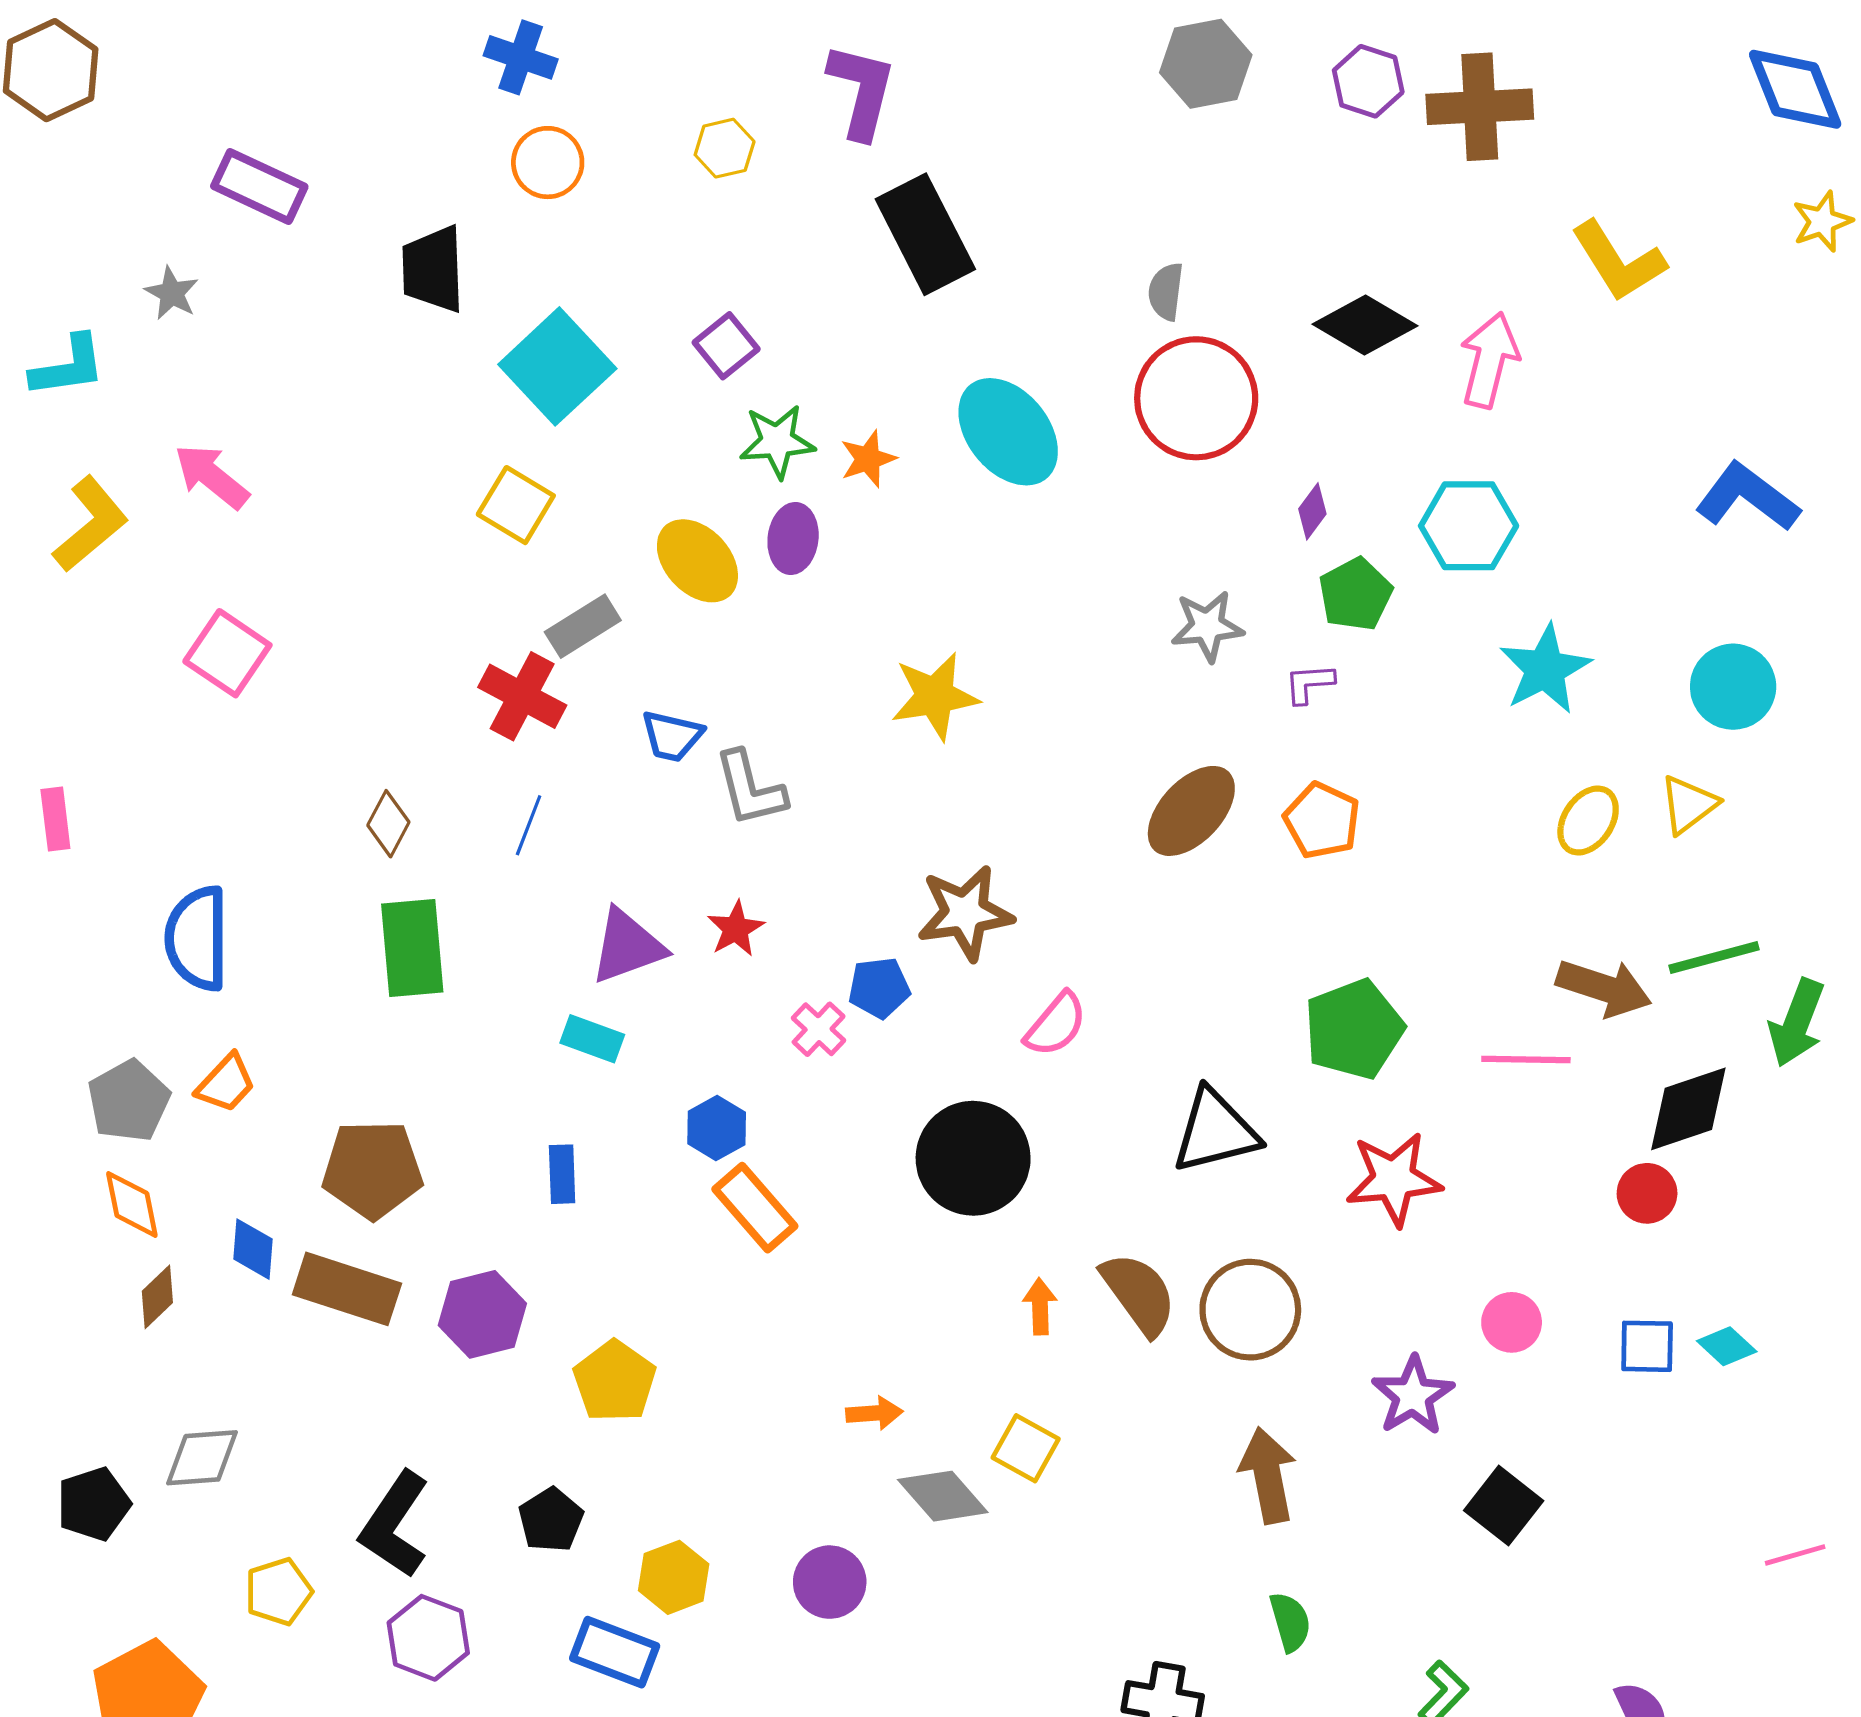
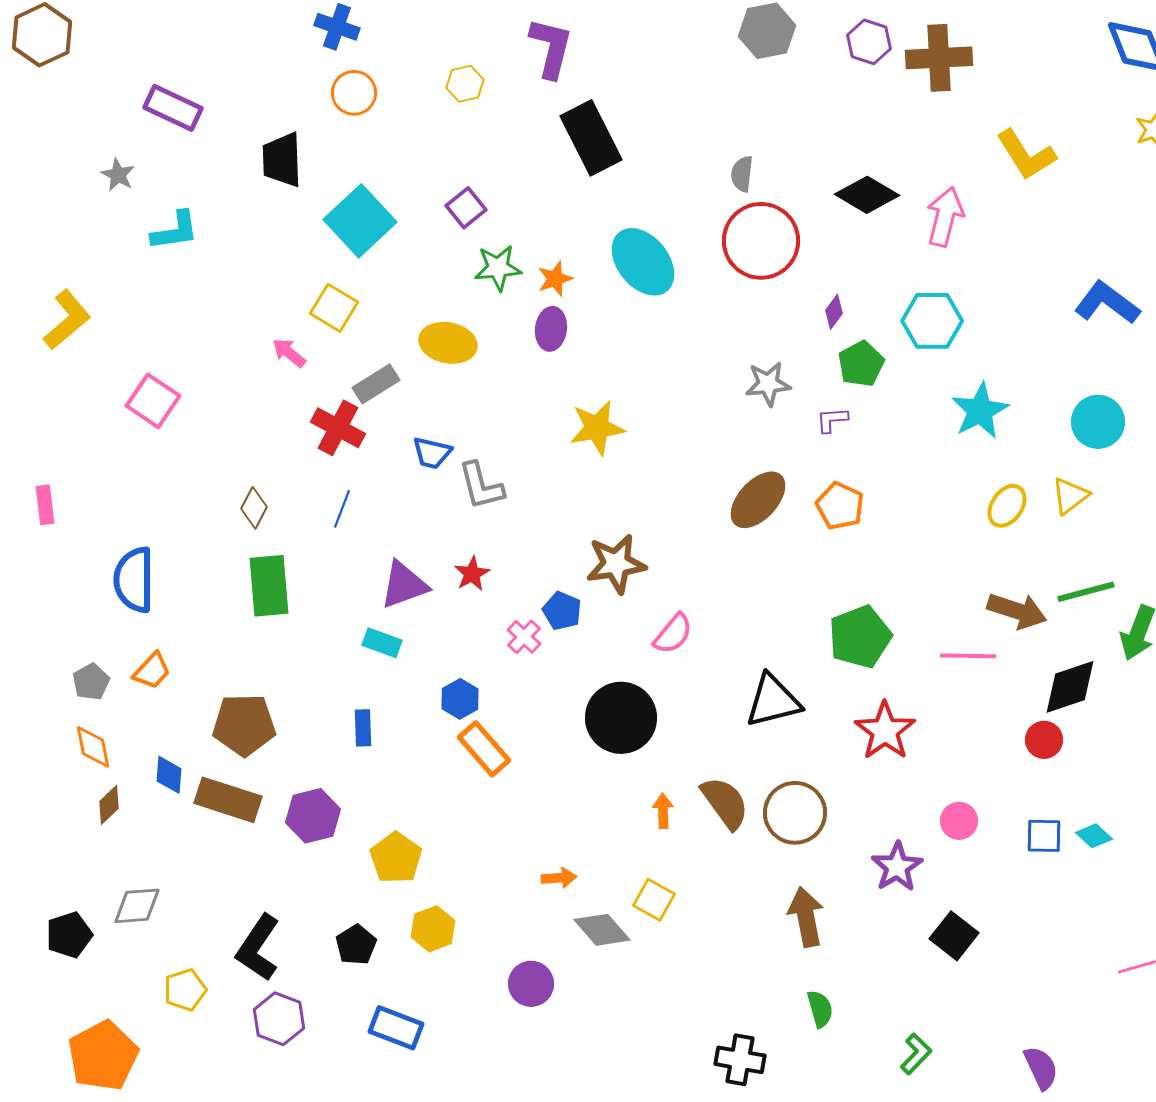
cyan L-shape: (68, 366) -> (175, 231), moved
pink arrow: (212, 476) -> (289, 353), moved, size x0.7
purple ellipse: (793, 539) -> (551, 329), moved
yellow ellipse: (697, 561) -> (448, 343), turned -36
blue pentagon: (879, 988) -> (562, 611), turned 30
gray pentagon: (129, 1101) -> (91, 682), size x0.7
red star: (1394, 1179) -> (885, 731), turned -30
yellow hexagon: (674, 1577) -> (433, 929), moved

